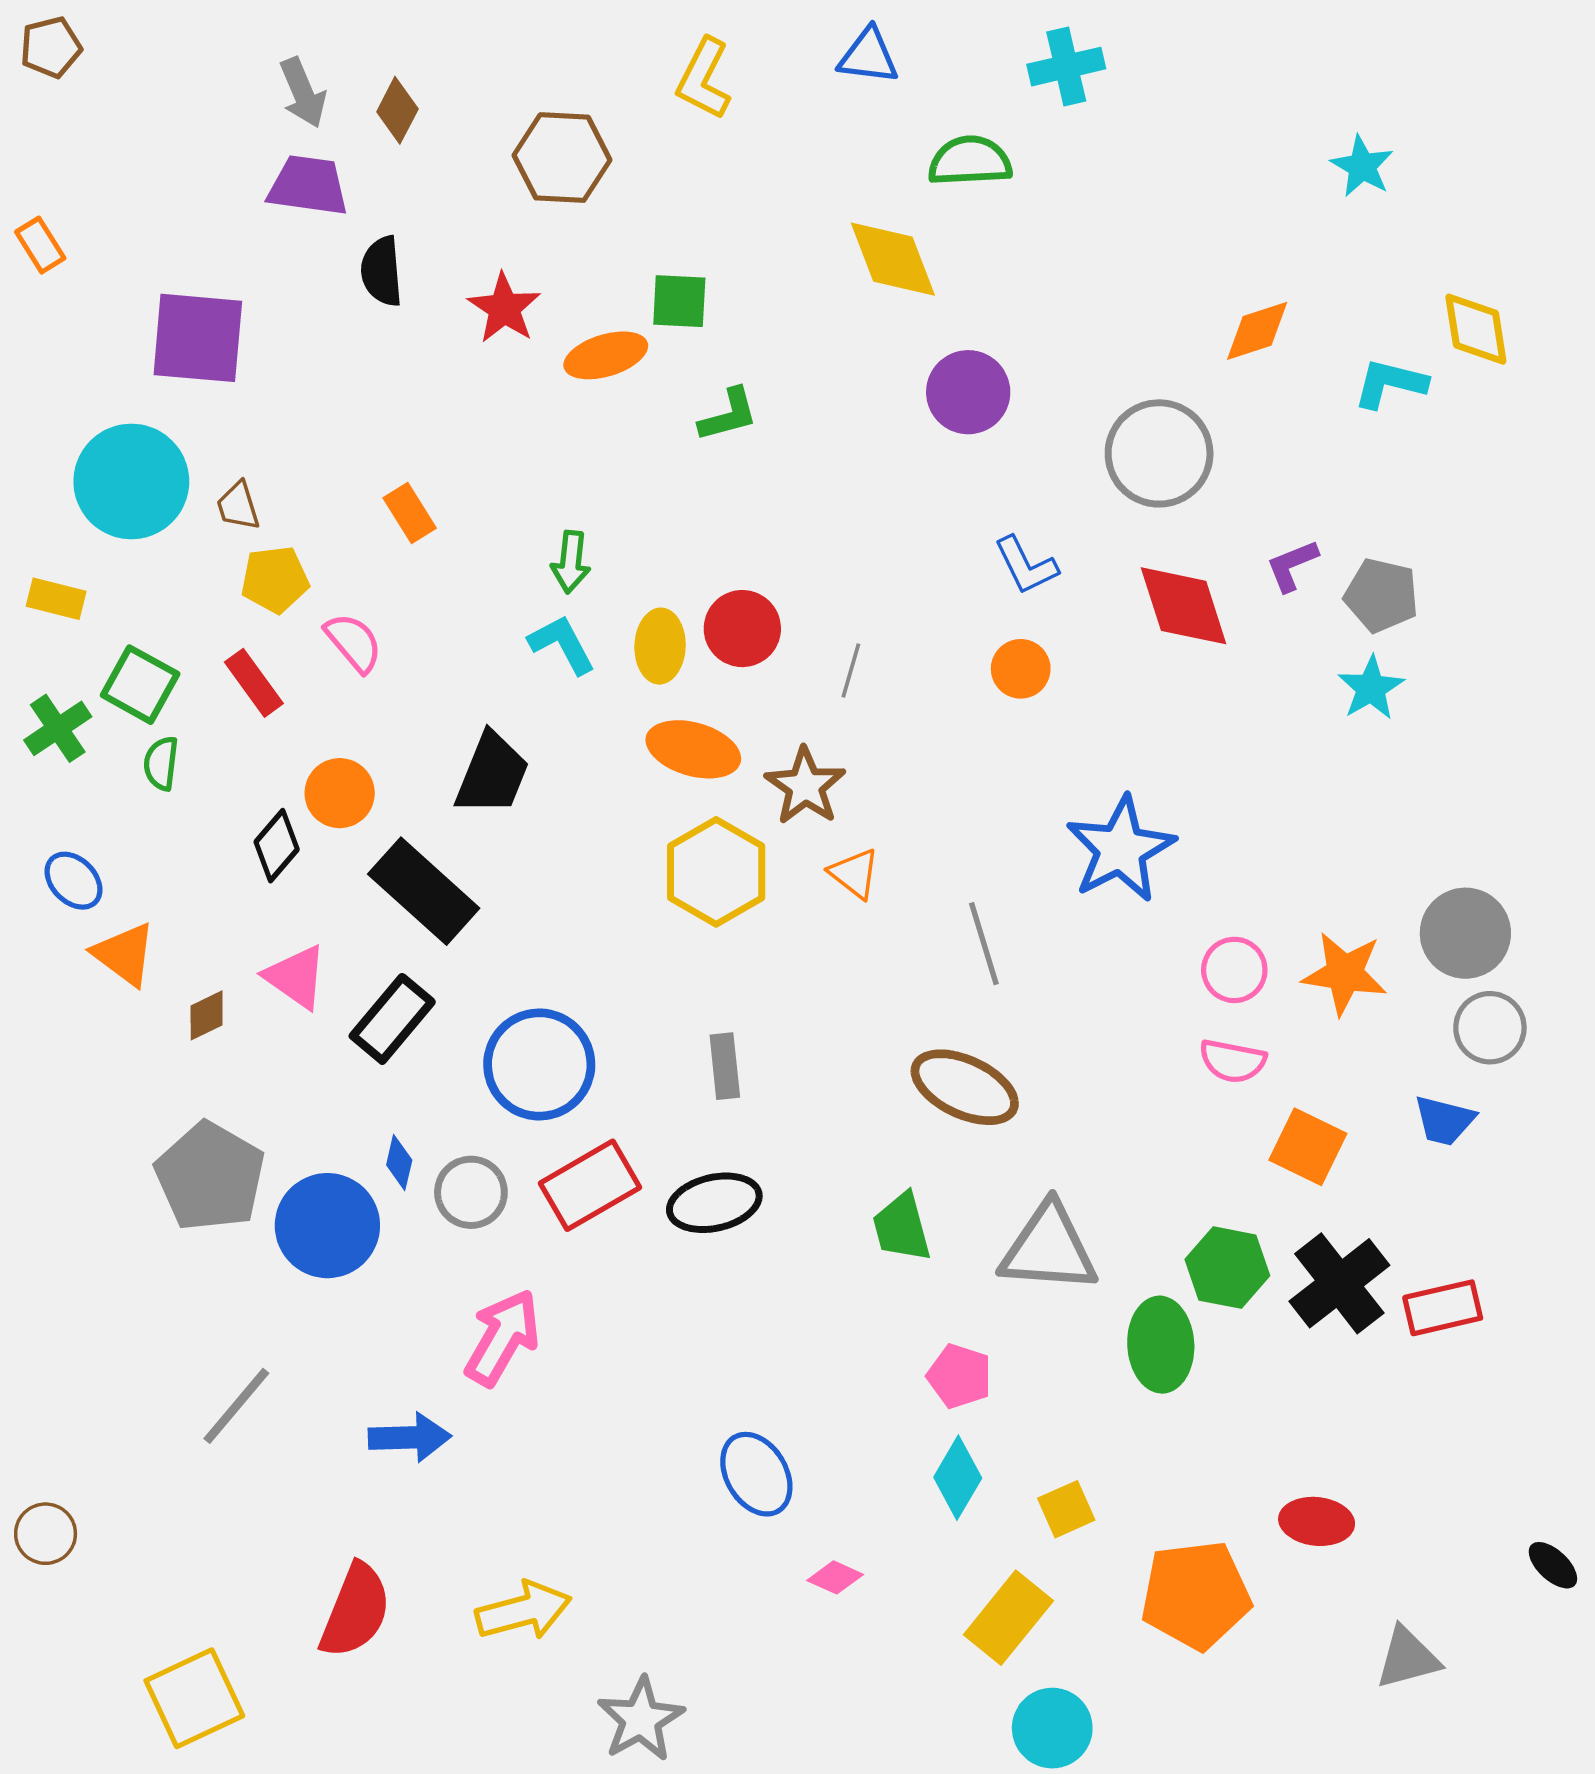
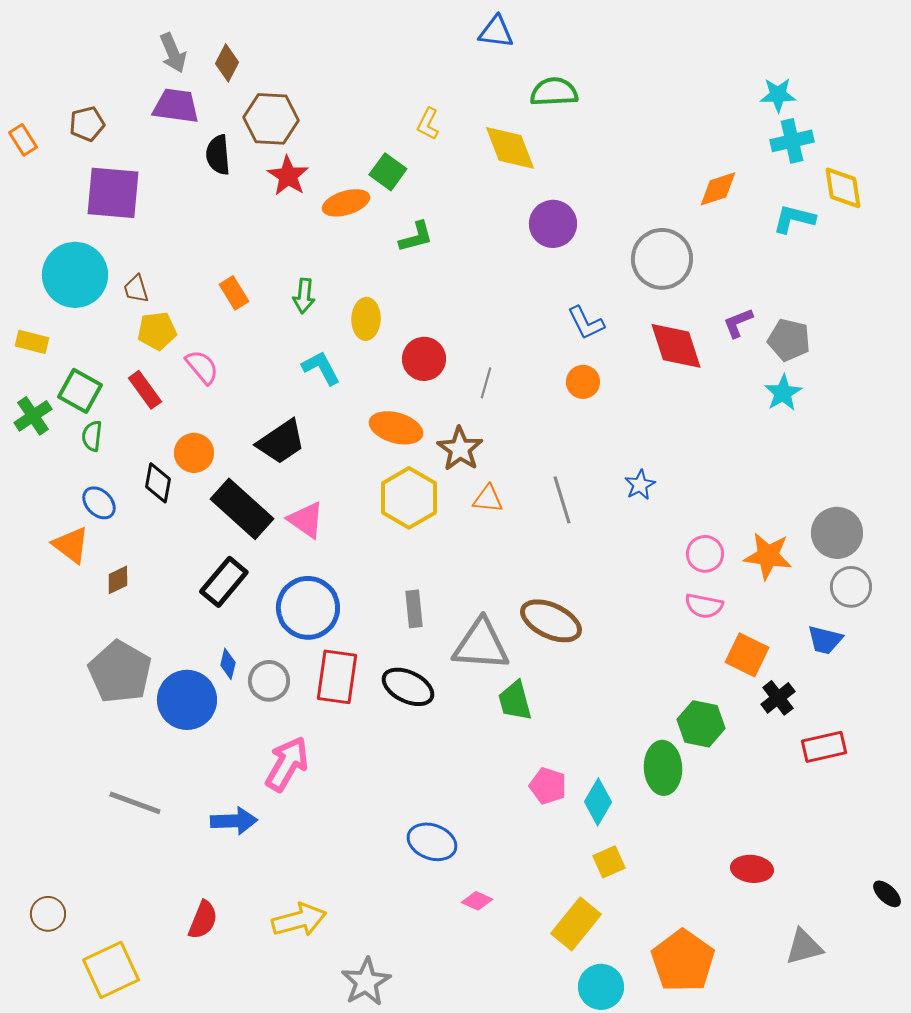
brown pentagon: (51, 47) -> (87, 124), moved
cyan cross: (1066, 67) -> (792, 141), moved
yellow L-shape: (704, 79) -> (428, 124), moved, size x0.7
brown hexagon: (562, 158) -> (271, 119), moved
cyan star: (1362, 166) -> (778, 95), turned -30
green square: (679, 301) -> (388, 172), turned 33
green arrow: (571, 562) -> (304, 296), moved
yellow ellipse: (660, 646) -> (366, 319), moved
black trapezoid: (492, 774) -> (281, 442), turned 34
black diamond: (277, 846) -> (158, 483), turned -30
blue star: (1121, 849) -> (640, 485), size x0.5
orange triangle: (854, 874) -> (488, 499), turned -32
blue ellipse: (74, 881) -> (99, 503), moved
gray line: (984, 944) -> (562, 500), moved
pink triangle: (296, 977) -> (306, 520), moved
red rectangle: (590, 1185) -> (337, 677), turned -52
black ellipse: (714, 1203) -> (408, 687), turned 39
gray triangle: (1049, 1248) -> (481, 645), moved
black cross: (1339, 1283) -> (778, 698), moved, size x0.6
gray line: (236, 1406) -> (135, 803), turned 70
blue ellipse: (756, 1474) -> (432, 842), turned -39
cyan diamond: (958, 1478) -> (598, 802), moved
brown circle: (46, 1534) -> (48, 914), moved
orange pentagon: (1196, 1595) -> (683, 961), moved, turned -30
red semicircle: (355, 1611) -> (203, 920), size x0.7

